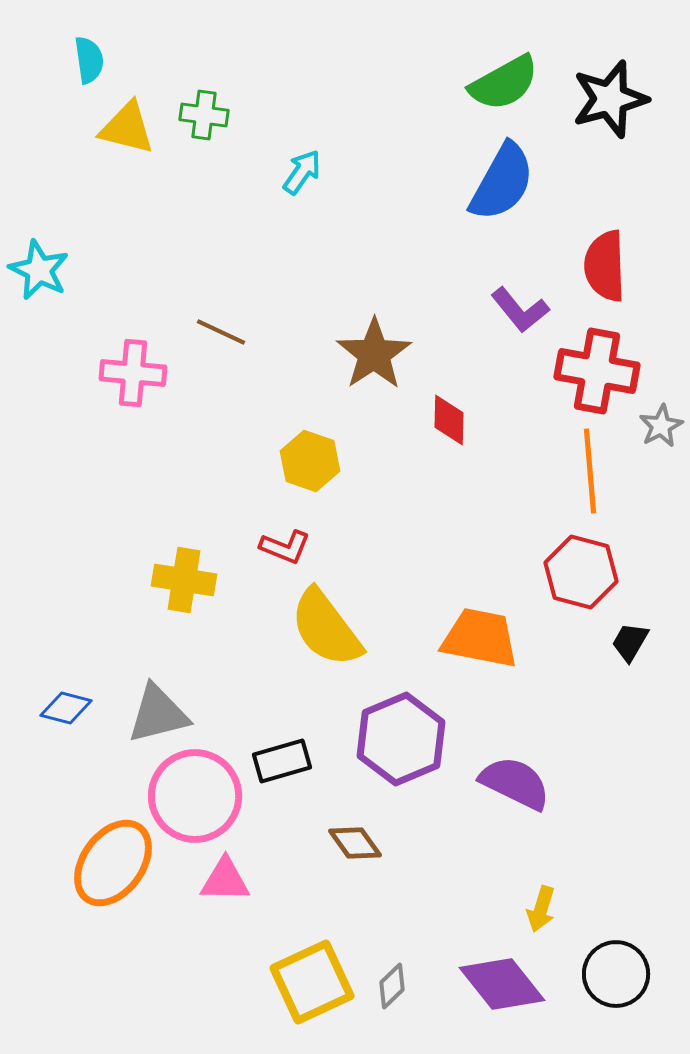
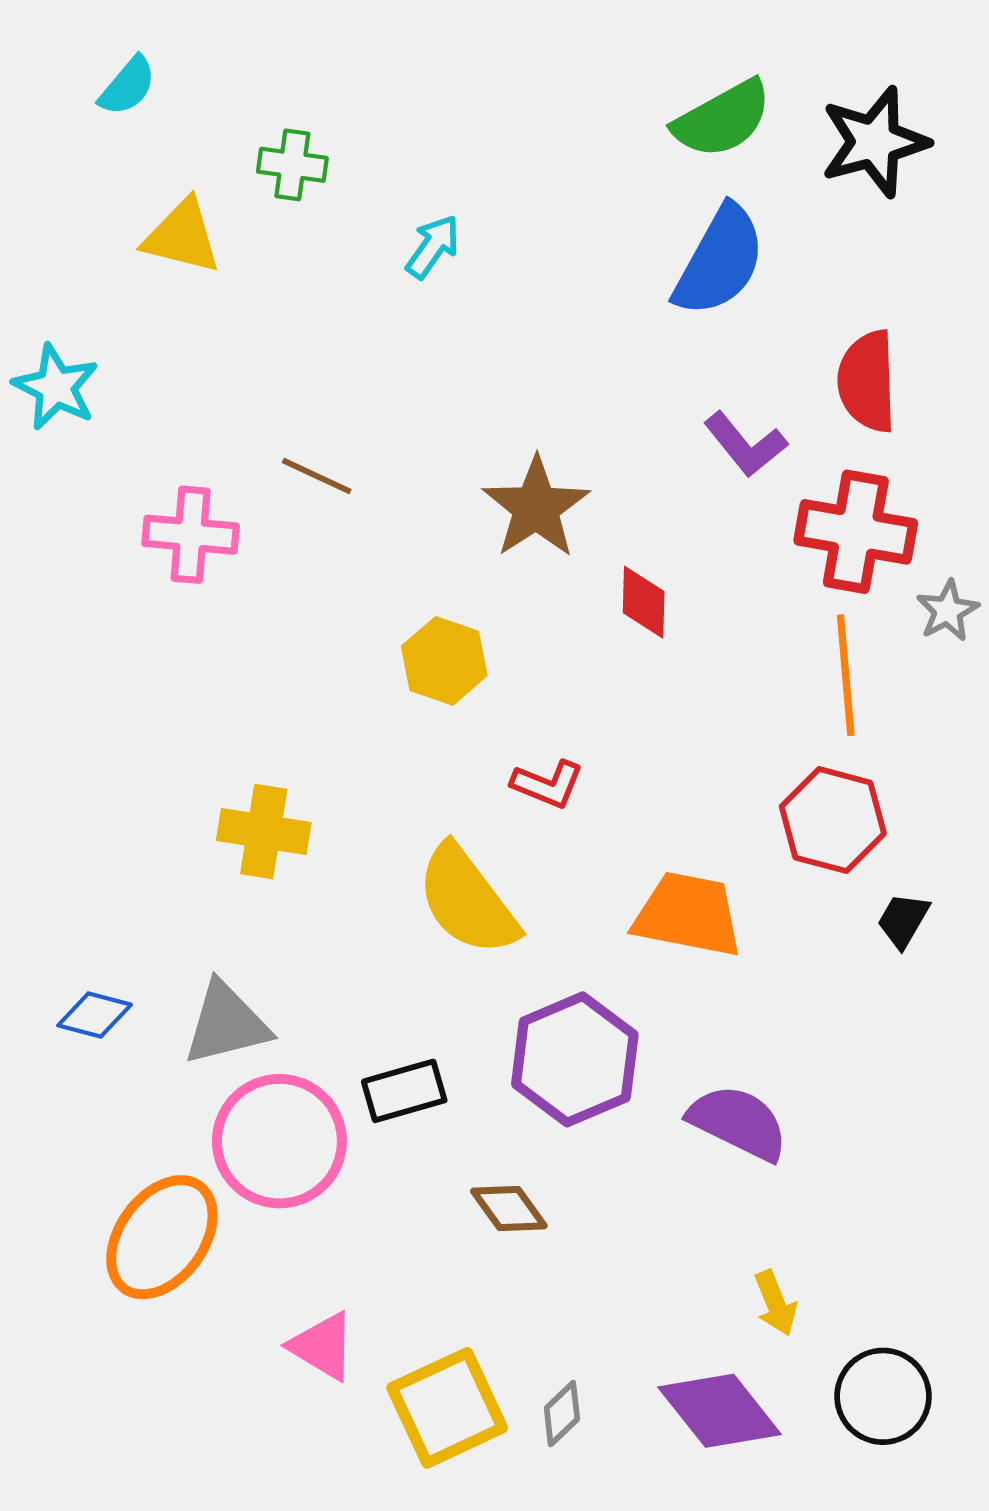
cyan semicircle: (89, 60) -> (127, 86), turned 48
yellow triangle: (127, 128) -> (182, 237), moved
red L-shape: (285, 547) -> (548, 784), moved
pink triangle: (225, 880) -> (322, 1346), moved, turned 30
yellow arrow: (541, 909) -> (775, 1303), turned -39

